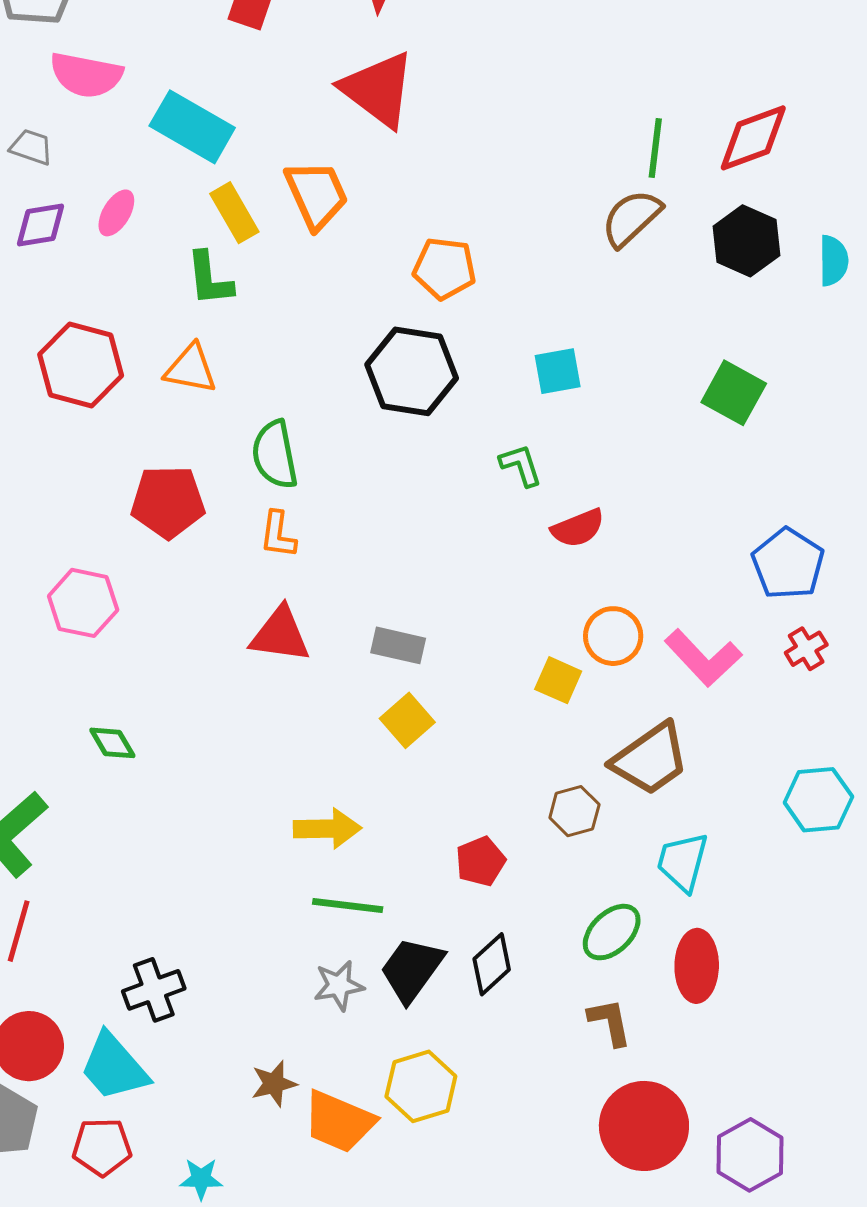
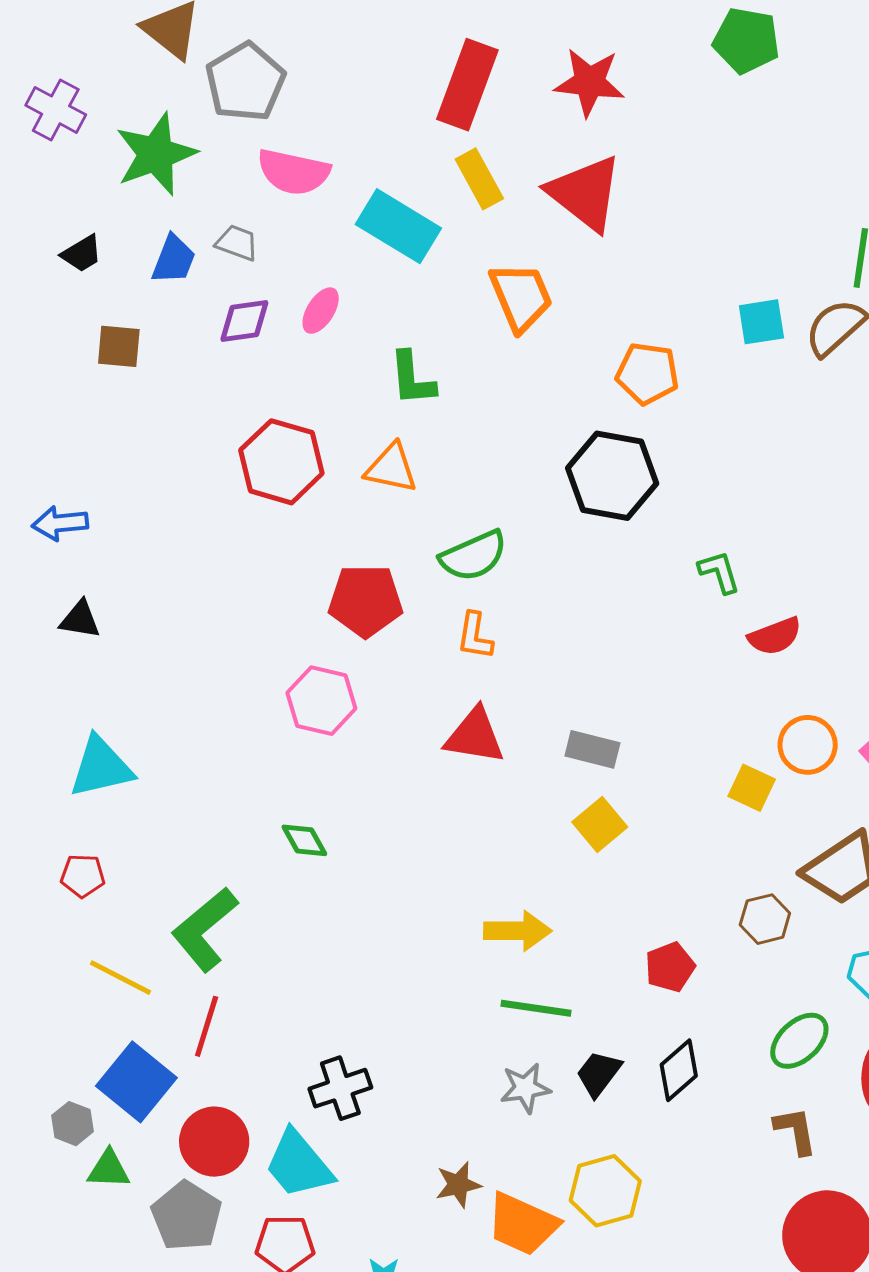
yellow rectangle: (234, 213) -> (479, 179), moved
cyan square: (558, 371) -> (761, 322), moved
green semicircle: (275, 455) -> (473, 556), turned -104
pink hexagon: (83, 603) -> (321, 701), moved
black trapezoid: (412, 969) -> (599, 1074), size x0.7

